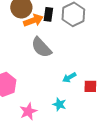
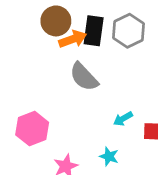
black rectangle: (48, 14) -> (94, 31), size x1.5

